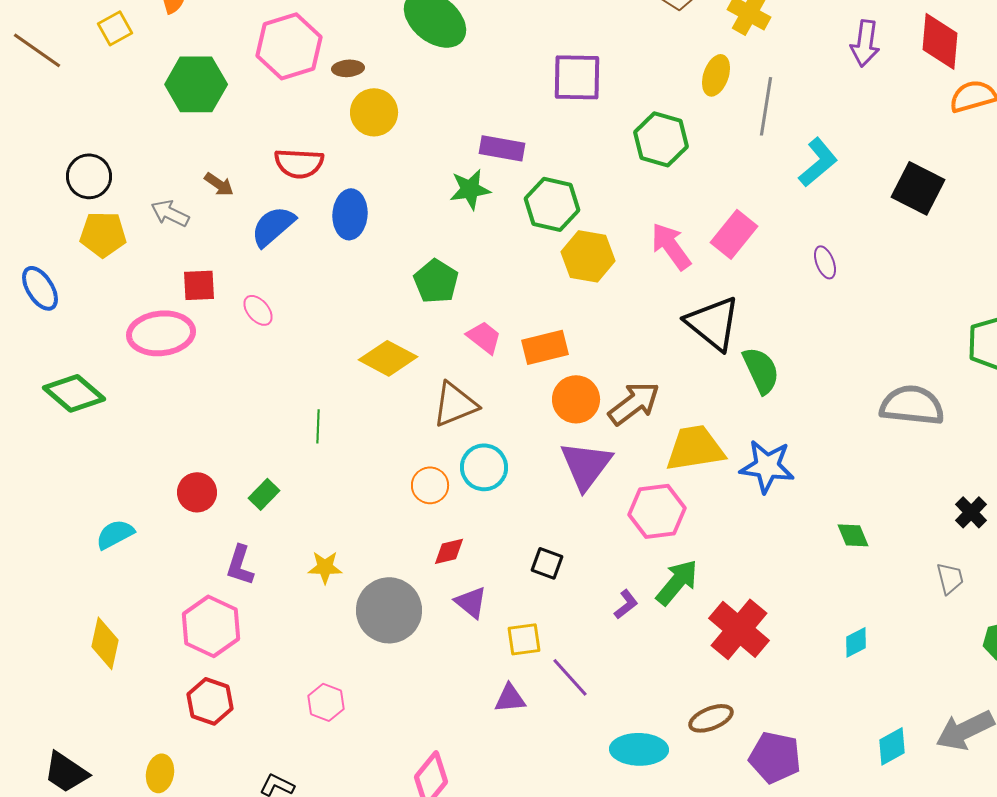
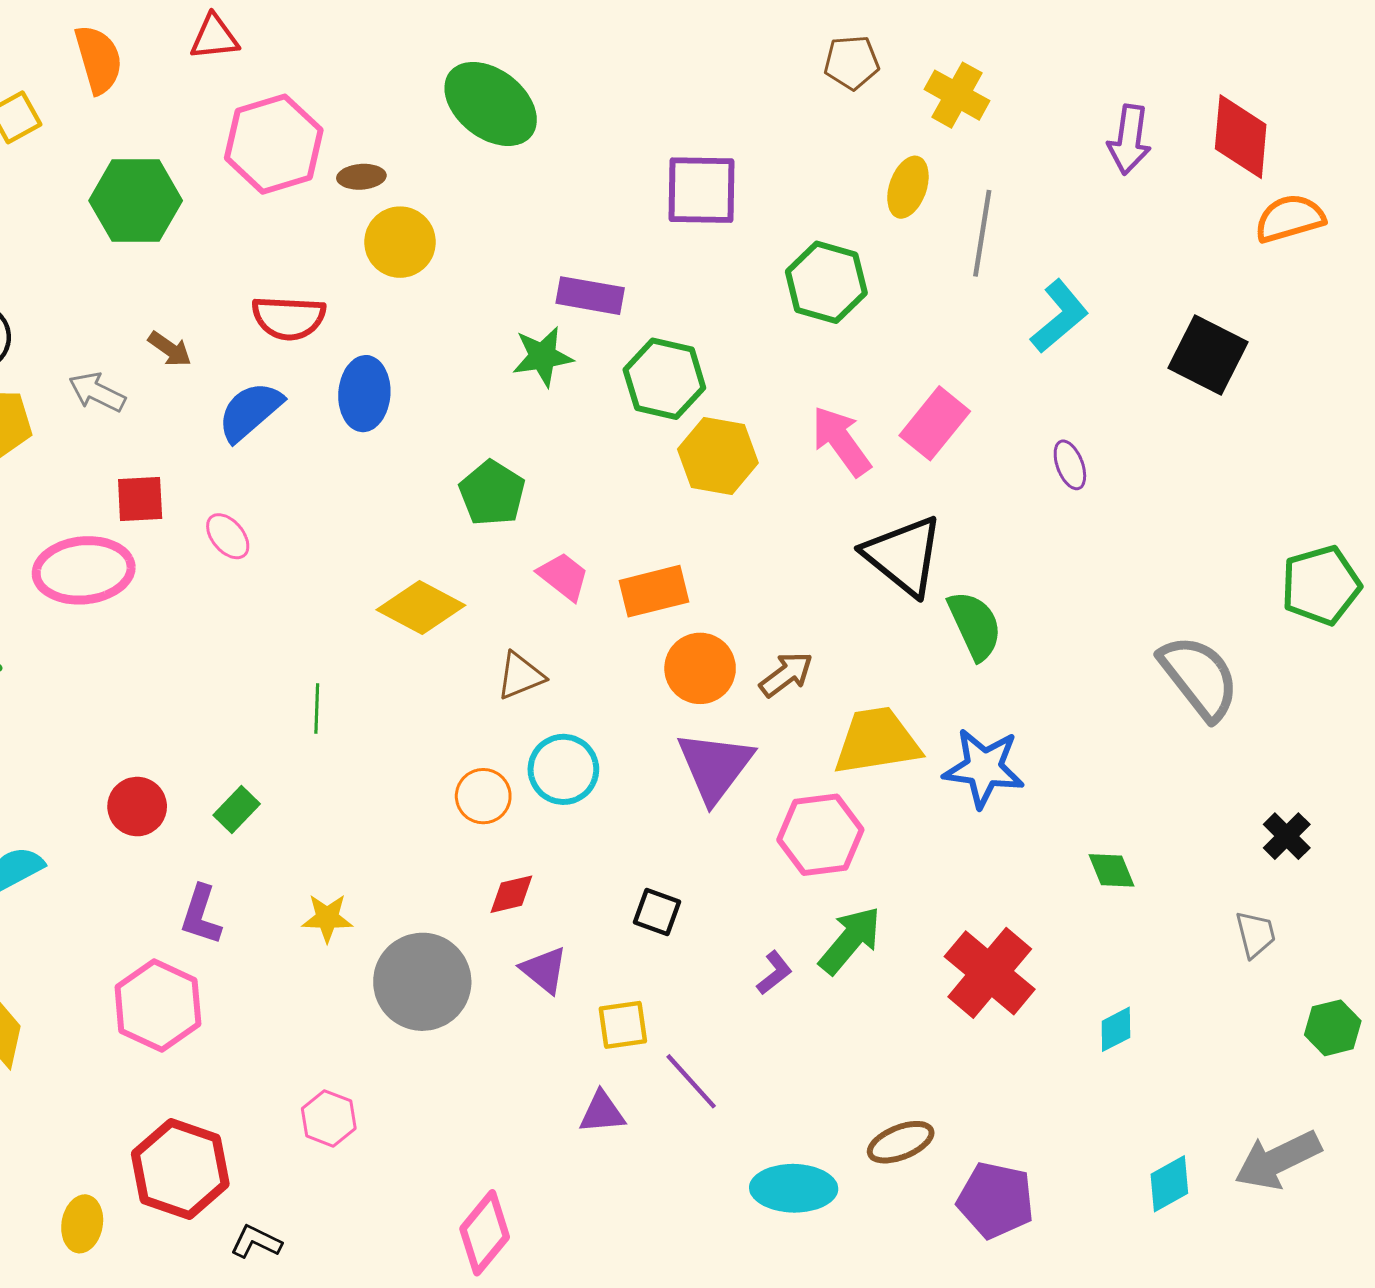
brown arrow: (634, 403) -> (786, 674), size x0.7
brown triangle: (455, 404) -> (520, 676), size x0.7
gray semicircle: (912, 405) -> (1199, 677), turned 46
red cross: (739, 629) -> (990, 973), moved
red hexagon: (210, 701) -> (180, 1169), moved, size x1.4

